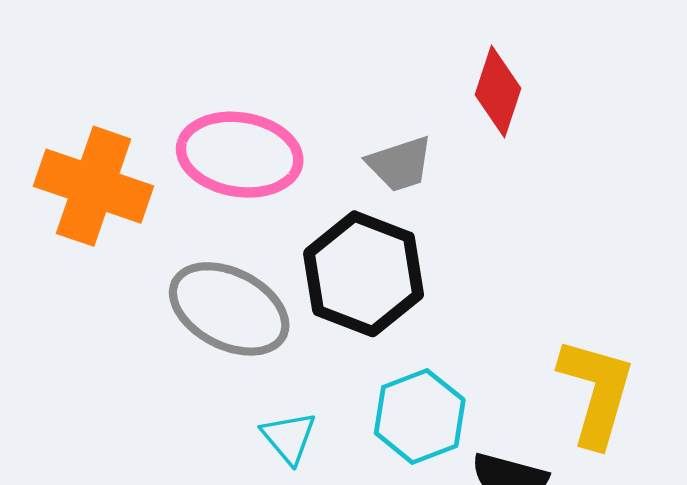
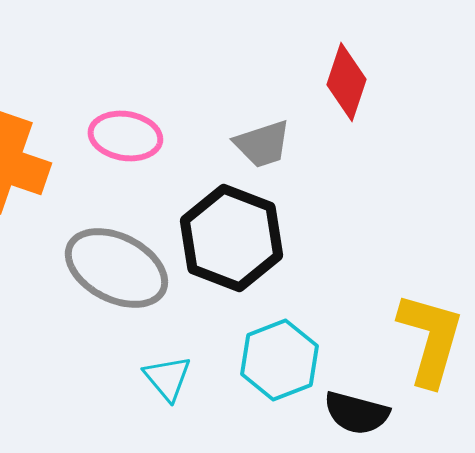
pink ellipse: (240, 155) -> (125, 136), size x0.7

